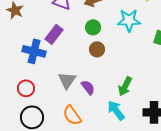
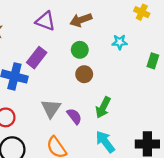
cyan star: (129, 20) -> (120, 42), size x0.6
green arrow: (125, 86) -> (103, 107), moved

